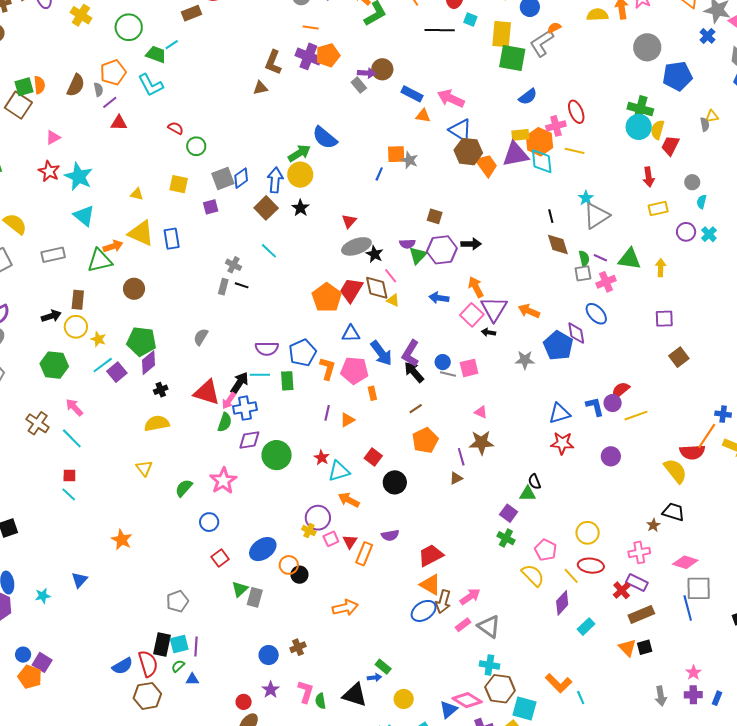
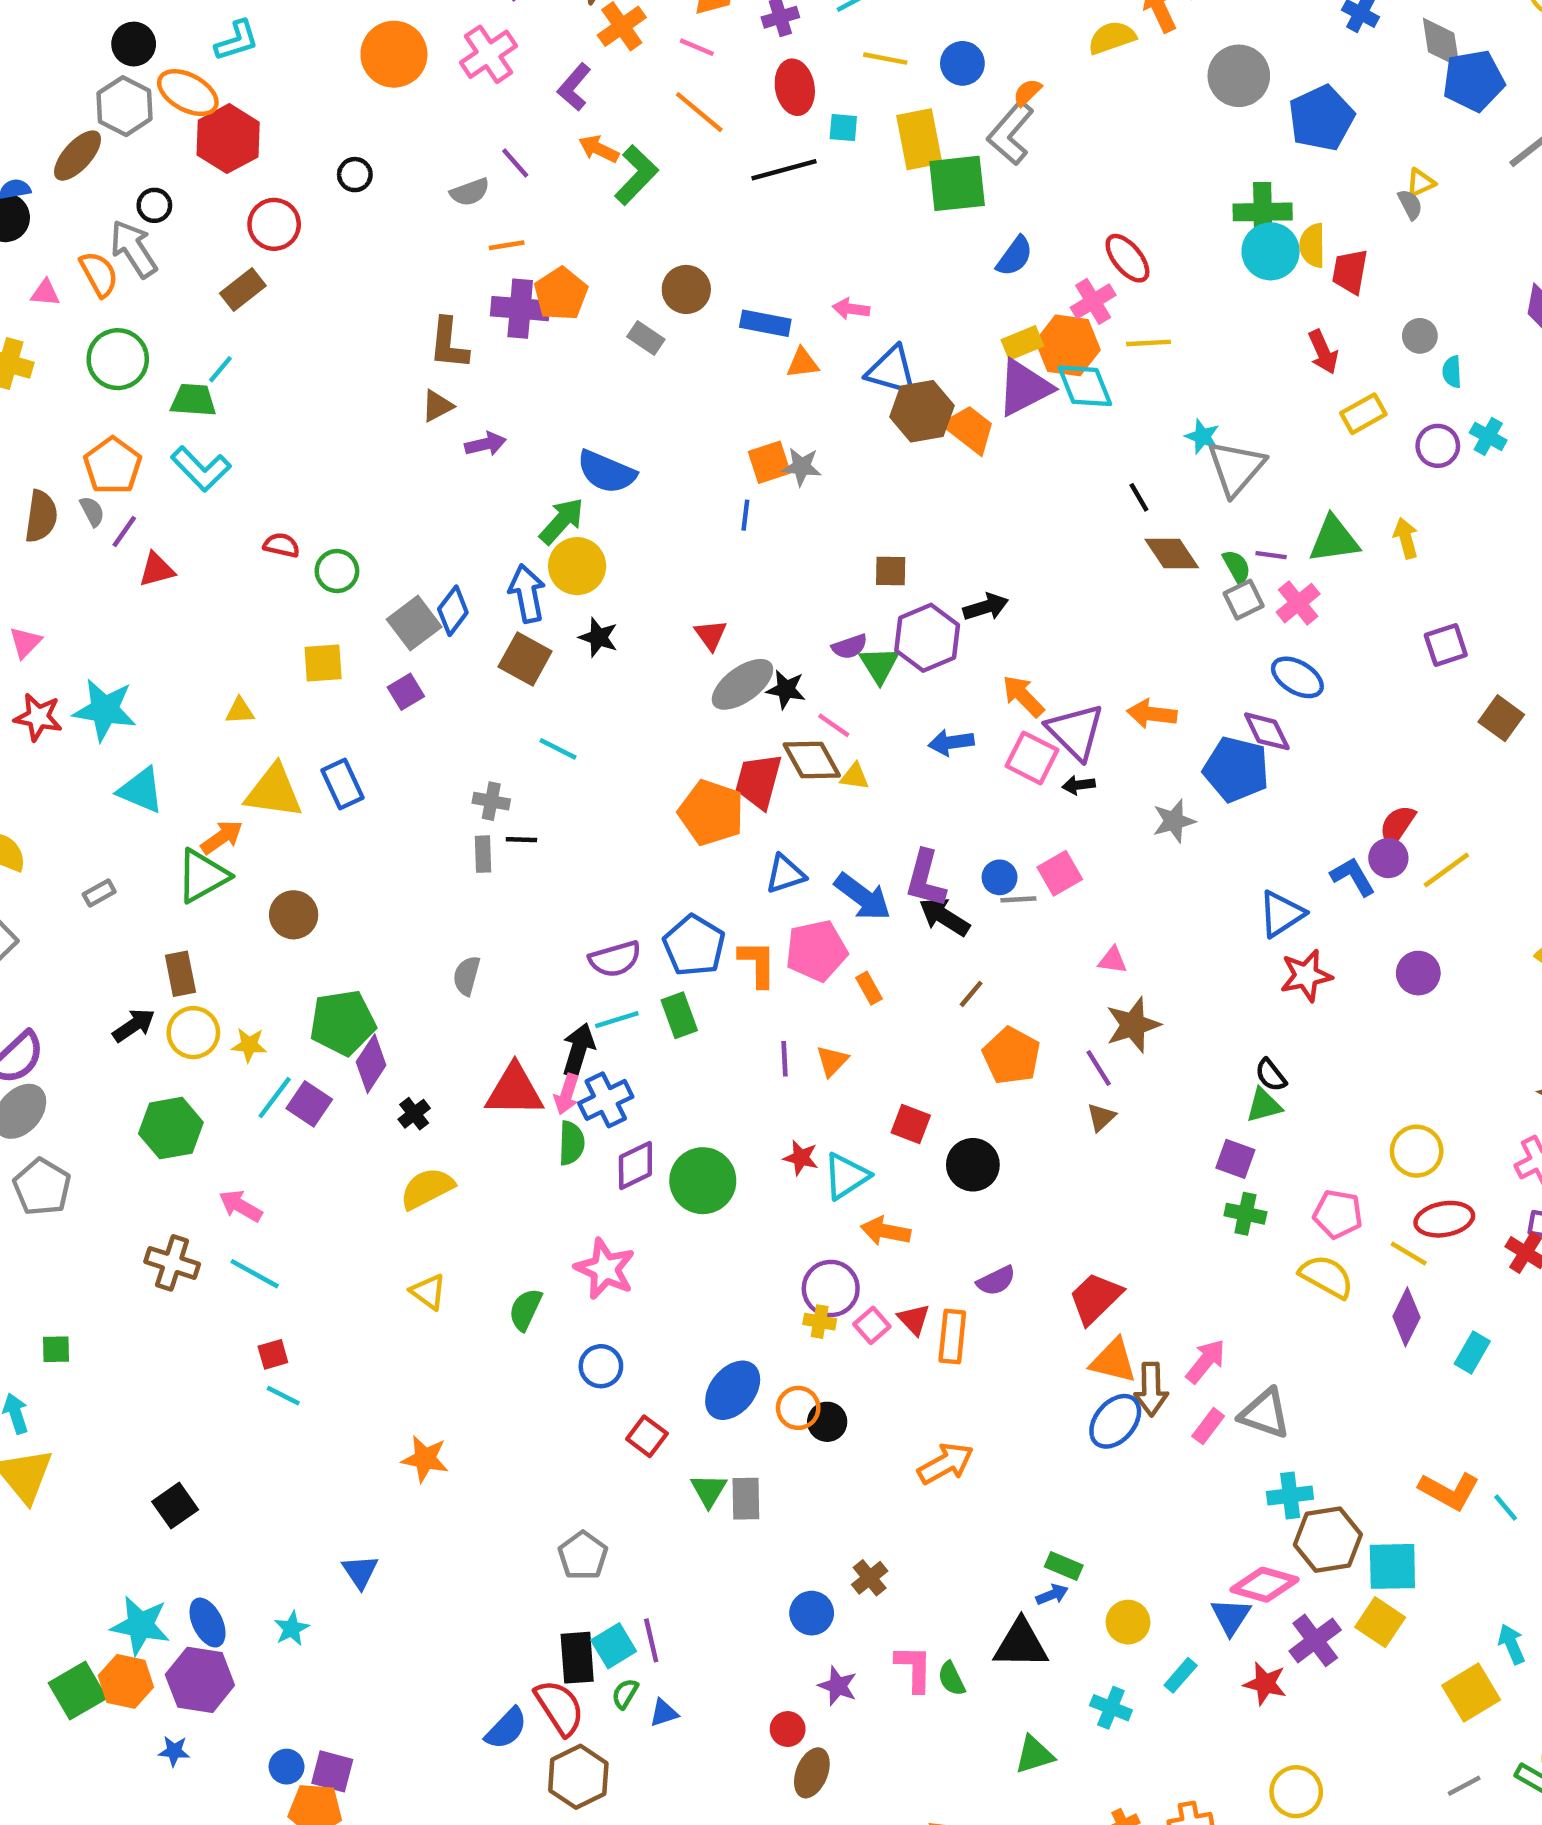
purple arrow: (367, 73) -> (485, 444), moved
pink arrow: (451, 98) -> (851, 309), size x0.6
gray rectangle: (53, 255) -> (99, 893), size x0.6

